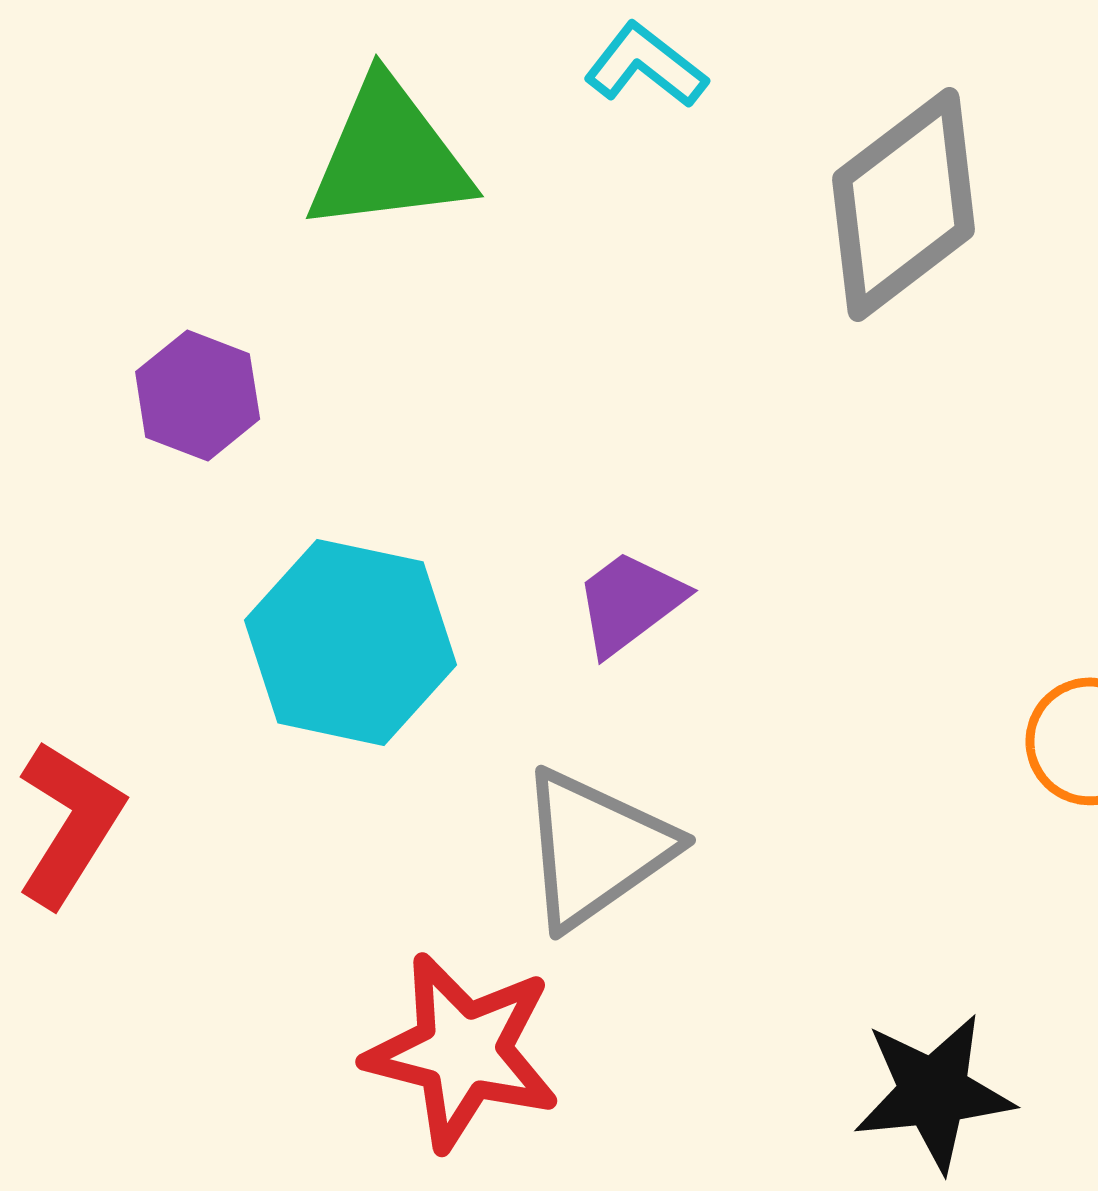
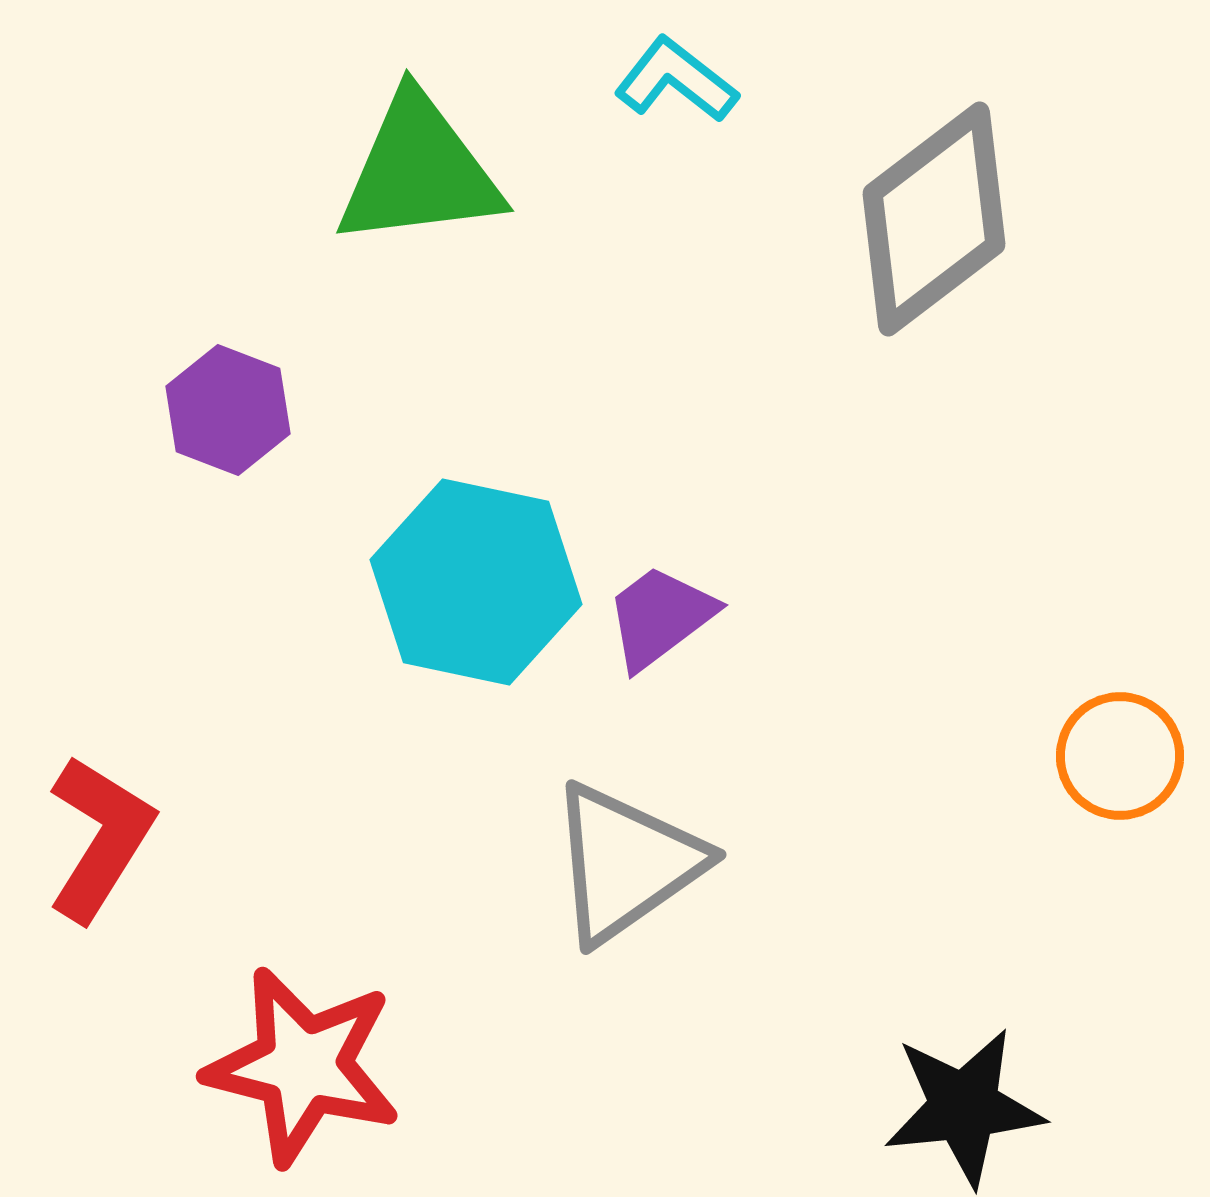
cyan hexagon: (351, 642) -> (476, 582), moved
red star: (463, 1051) -> (303, 1066), moved

